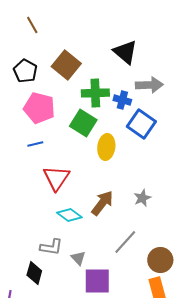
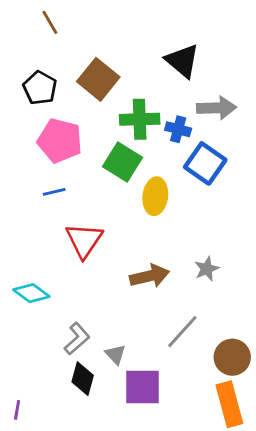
brown arrow: (102, 203) -> (150, 276), turned 40
cyan diamond: (69, 215) -> (31, 293), moved
gray L-shape: (51, 247) -> (77, 339), turned -50
black diamond: (34, 273) -> (83, 379), moved

